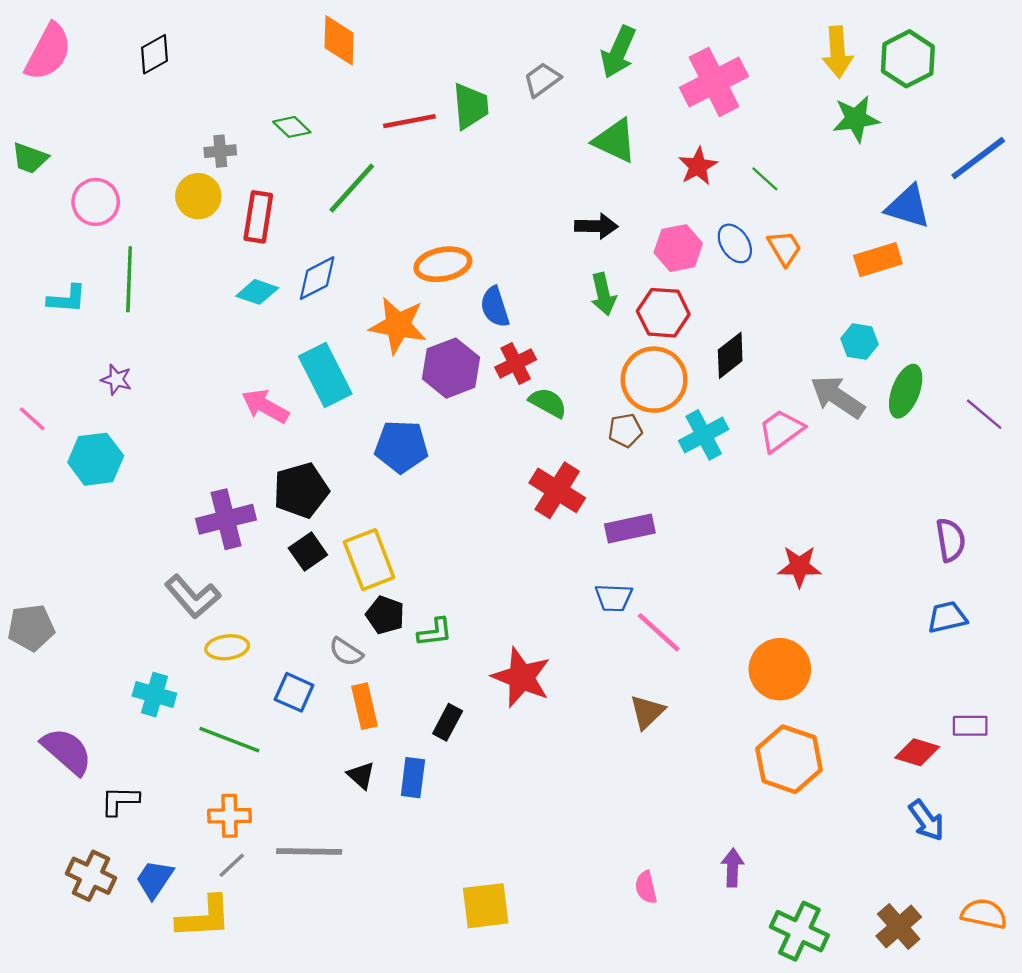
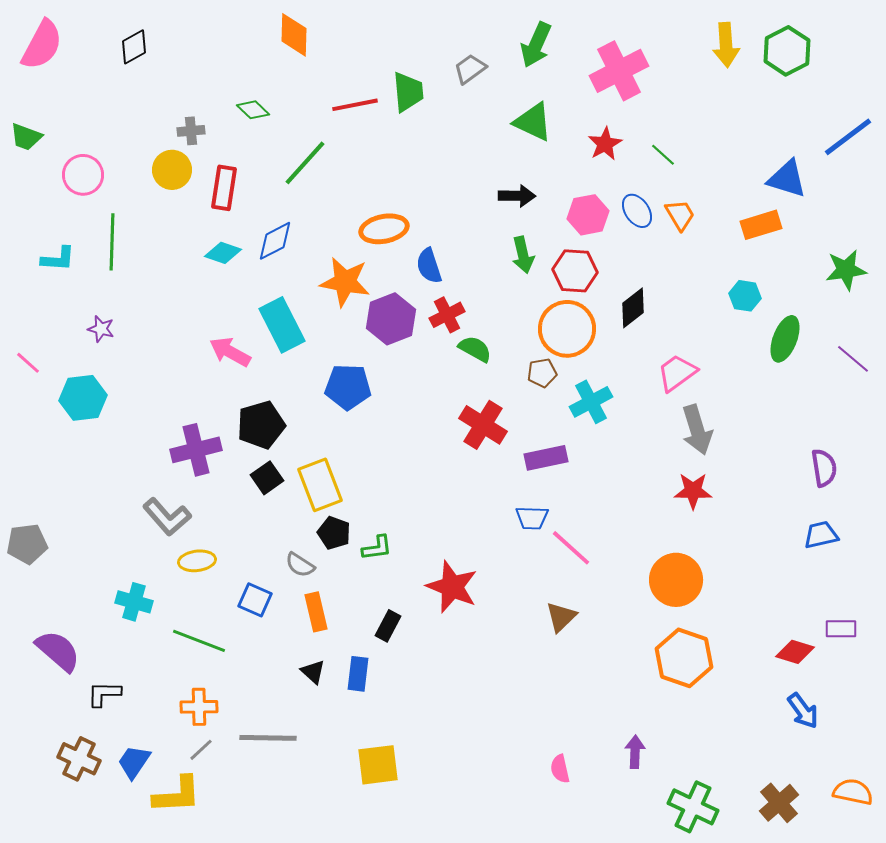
green star: (856, 119) -> (846, 270), moved
gray arrow: (838, 397) -> (697, 430), moved, turned -141
cyan cross: (704, 435) -> (591, 402), moved
yellow square: (486, 906) -> (378, 765), moved

